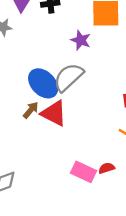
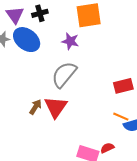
blue ellipse: (43, 83) -> (27, 40), moved
red triangle: (54, 113) -> (56, 107), turned 45

